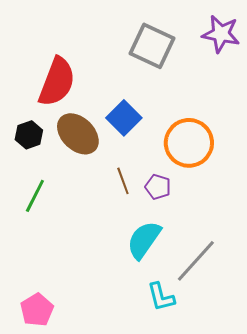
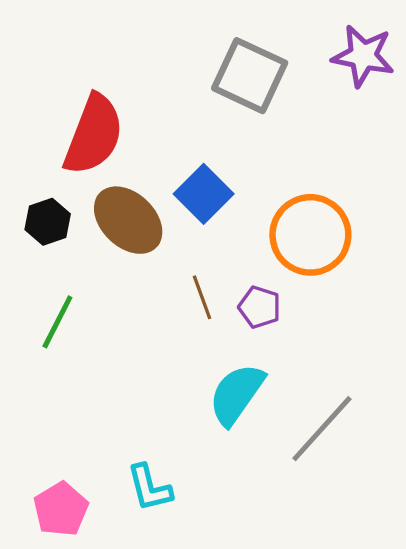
cyan L-shape: (161, 297) -> (149, 488), moved

